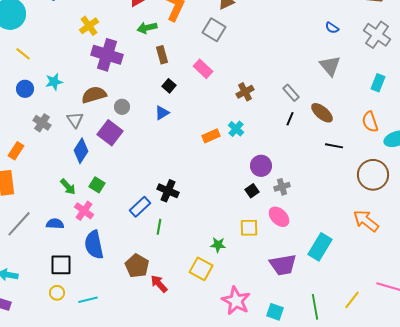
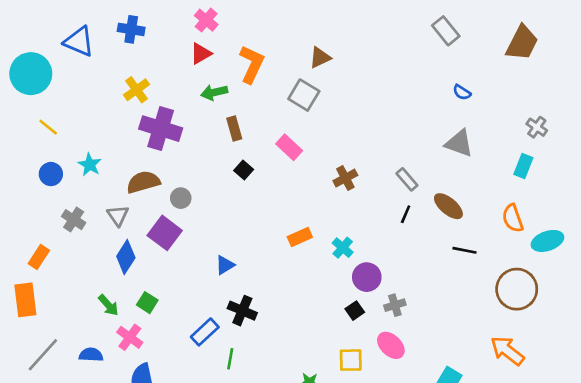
gray cross: (377, 35) -> (537, 127), moved, size x0.6
gray triangle: (330, 66) -> (459, 143), turned -30
cyan star: (54, 82) -> (90, 165), turned -30
blue triangle: (162, 113) -> (225, 265), moved
cyan cross: (236, 129) -> (343, 248), moved

